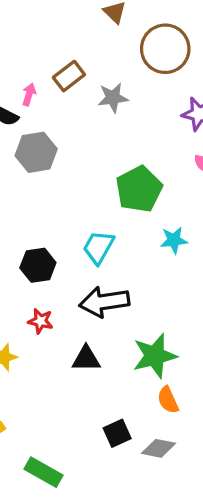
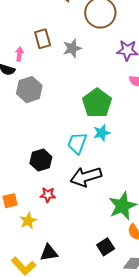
brown rectangle: (69, 76) -> (43, 39), turned -60
cyan star: (174, 240) -> (102, 133), moved
black triangle: (86, 359) -> (49, 253), moved
black square: (117, 433) -> (106, 247), moved

